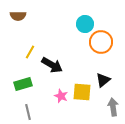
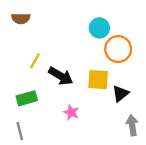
yellow square: (82, 92) -> (98, 80), moved
gray line: (28, 112) -> (20, 131), moved

